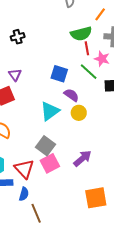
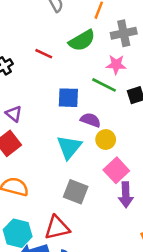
red line: (87, 48) -> (44, 54), moved, turned -40
purple arrow: (82, 158) -> (126, 195), turned 144
pink square: (50, 163) -> (116, 170), moved
red triangle: (24, 169) -> (57, 228), turned -45

